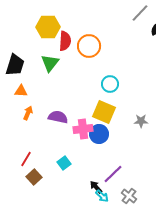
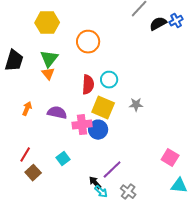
red semicircle: (65, 41) -> (88, 85), moved
orange triangle: (21, 91) -> (48, 74), moved, turned 48
gray star: (141, 121) -> (136, 105), moved

